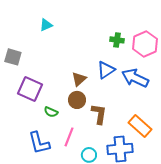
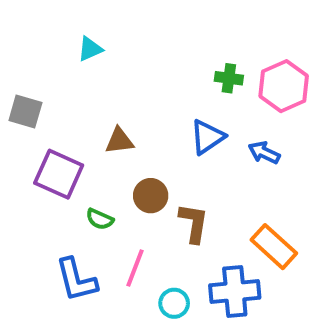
blue arrow: (135, 78) -> (264, 153), size x0.6
brown triangle: (79, 79) -> (119, 141), moved, turned 35

